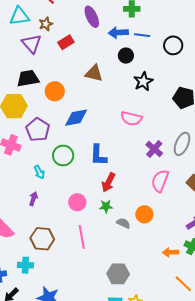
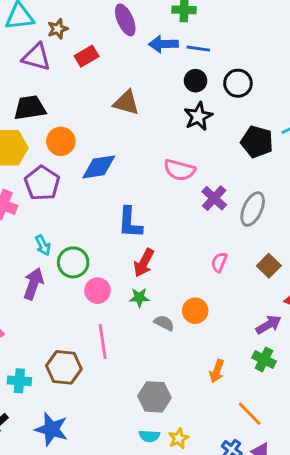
purple triangle: (32, 44) -> (36, 57), turned -35
black circle: (173, 45) -> (238, 83), moved
black circle: (126, 56) -> (196, 81), moved
orange circle: (55, 91) -> (61, 141), moved
purple cross: (154, 149) -> (214, 198), moved
green circle: (63, 156) -> (73, 262), moved
pink semicircle: (160, 181) -> (219, 262), size x0.6
purple arrow: (33, 199) -> (33, 284), size x1.5
brown hexagon: (42, 239) -> (64, 367), moved
orange arrow: (171, 252) -> (217, 371), moved, turned -70

